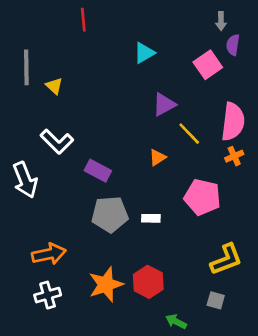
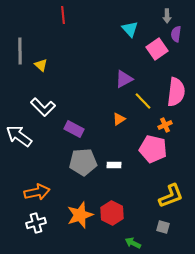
cyan triangle: (144, 53) -> (130, 29), moved, turned -42
orange cross: (234, 156) -> (165, 125), moved
white arrow: (25, 180) -> (19, 136), turned 148

